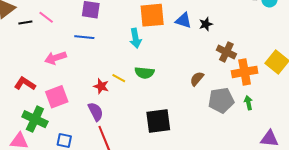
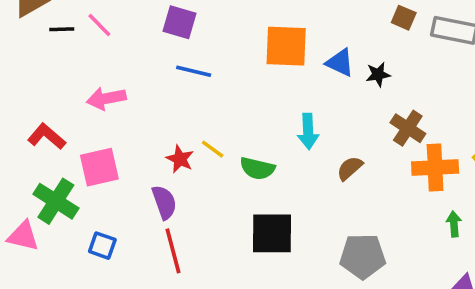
blue line: (84, 37) -> (194, 71), moved
cyan arrow: (135, 38) -> (308, 131), moved
green semicircle: (144, 73) -> (257, 168), moved
gray pentagon: (221, 100) -> (363, 256), moved
green arrow: (248, 103) -> (454, 224), moved

